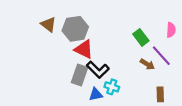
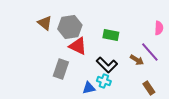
green rectangle: (141, 37) -> (111, 35), moved, turned -42
black L-shape: (98, 70) -> (107, 65), moved
gray rectangle: (80, 75) -> (61, 69), moved
brown rectangle: (160, 94) -> (149, 88), turned -32

